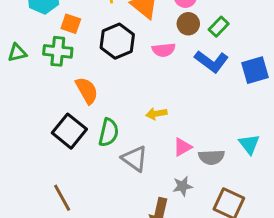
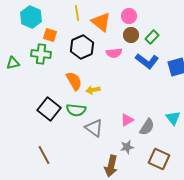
green triangle: (17, 53) -> (13, 63), moved
orange semicircle: (87, 90) -> (74, 81), moved
yellow arrow: (156, 114) -> (93, 90), moved
green semicircle: (109, 133) -> (76, 110), turned 84
gray semicircle: (211, 157) -> (147, 127), turned -54

